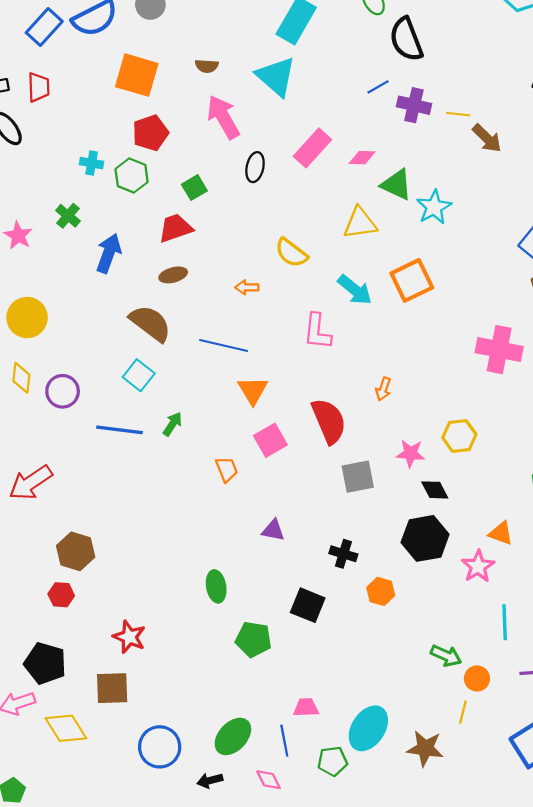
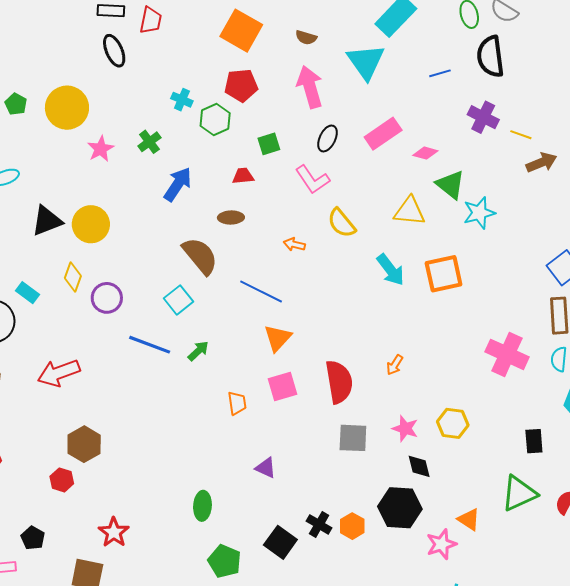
blue line: (378, 87) -> (440, 73), moved
brown arrow: (487, 138) -> (541, 163), turned -80
red trapezoid: (175, 228) -> (243, 176), size x0.7
pink L-shape: (317, 331) -> (312, 180), moved, turned -54
black cross: (343, 554) -> (319, 524), moved
orange hexagon: (381, 591) -> (352, 526), moved
black pentagon: (45, 663) -> (33, 538), size x0.6

